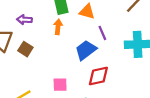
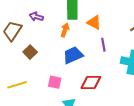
brown square: (25, 49) -> (30, 52), moved
blue trapezoid: (86, 50) -> (73, 55), moved

